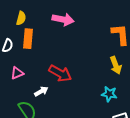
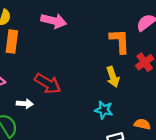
white arrow: (41, 91) -> (25, 104), turned 32

